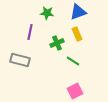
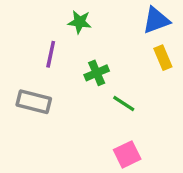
blue triangle: (78, 12) -> (156, 20), moved
yellow rectangle: (77, 34) -> (163, 58), moved

